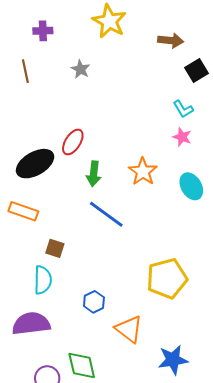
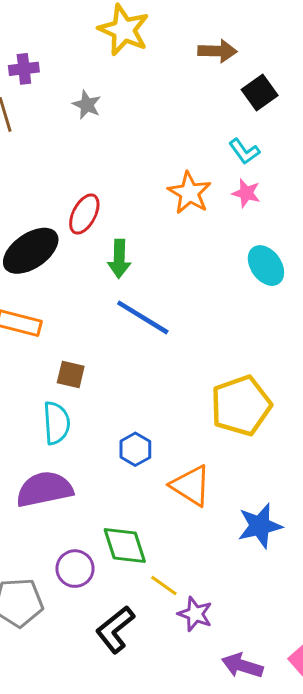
purple cross: (43, 31) -> (24, 69), moved
orange star: (143, 172) -> (189, 193), moved

